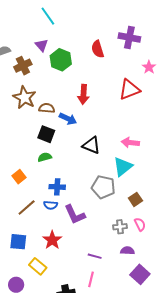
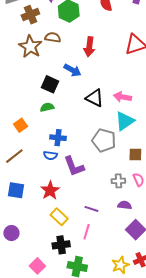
brown semicircle: (47, 108) -> (53, 37), moved
pink arrow: (130, 143) -> (123, 97), moved
brown square: (135, 199) -> (135, 155), turned 32
brown line: (27, 208) -> (14, 156), moved
yellow rectangle: (38, 266) -> (59, 217), moved

